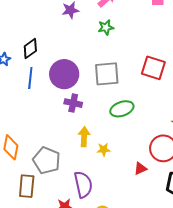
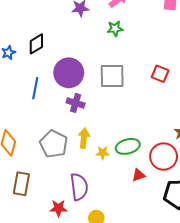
red square: (153, 68) -> (160, 74), size x0.7
blue line: (30, 78) -> (35, 88), moved
green ellipse: (122, 109) -> (128, 146), moved
gray pentagon: (47, 160) -> (54, 144), moved

